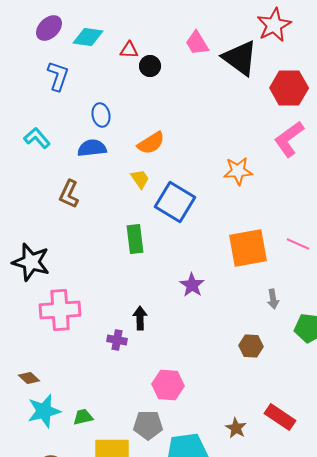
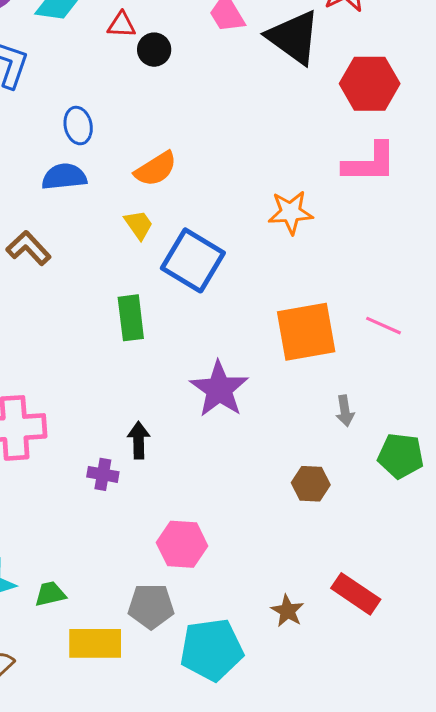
pink L-shape: (289, 139) -> (370, 163), turned -144
brown L-shape: (69, 194) -> (29, 248), turned 112
purple star: (192, 285) -> (219, 389), size x1.5

